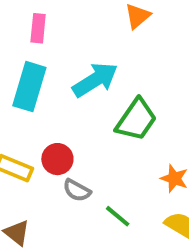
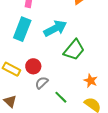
gray semicircle: (77, 190) -> (42, 83), turned 104

